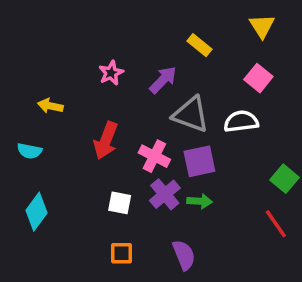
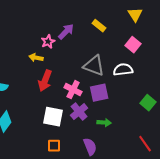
purple arrow: (163, 80) -> (66, 32), moved
yellow arrow: (50, 106) -> (36, 58), moved
green arrow: (199, 201) -> (104, 123), moved
white square: (120, 203) -> (53, 117), size x1.5
red line: (276, 224) -> (145, 144), moved

